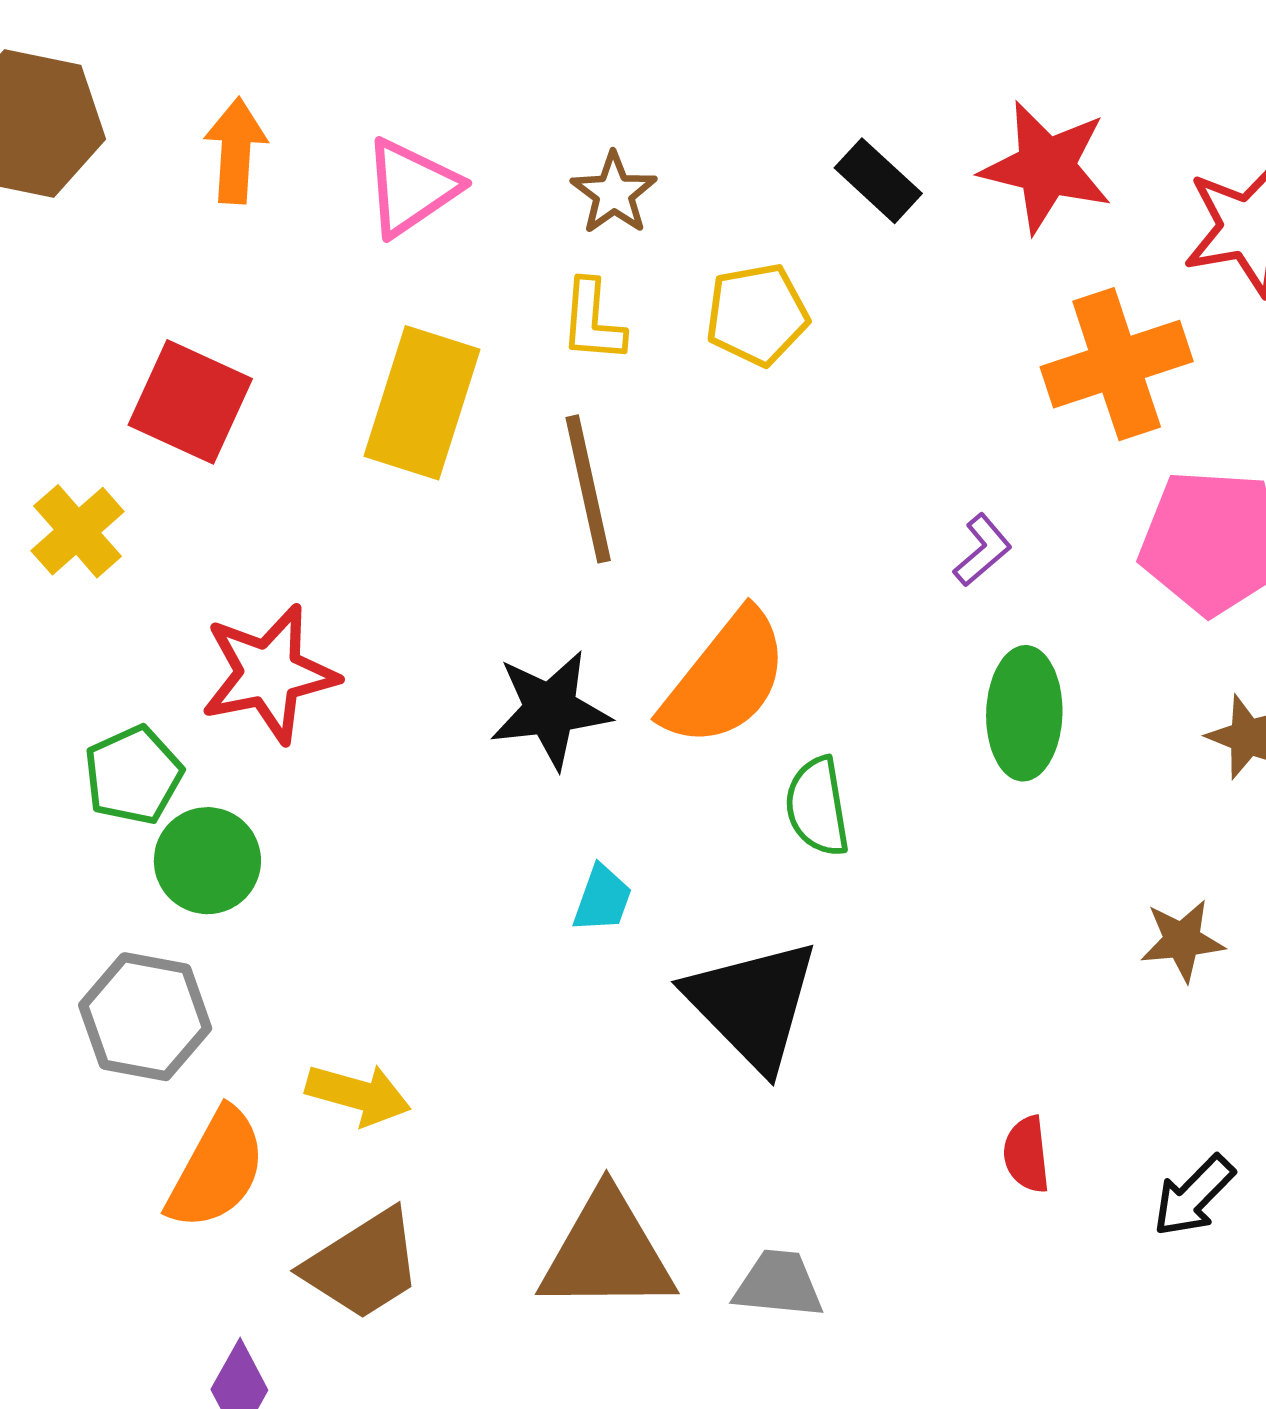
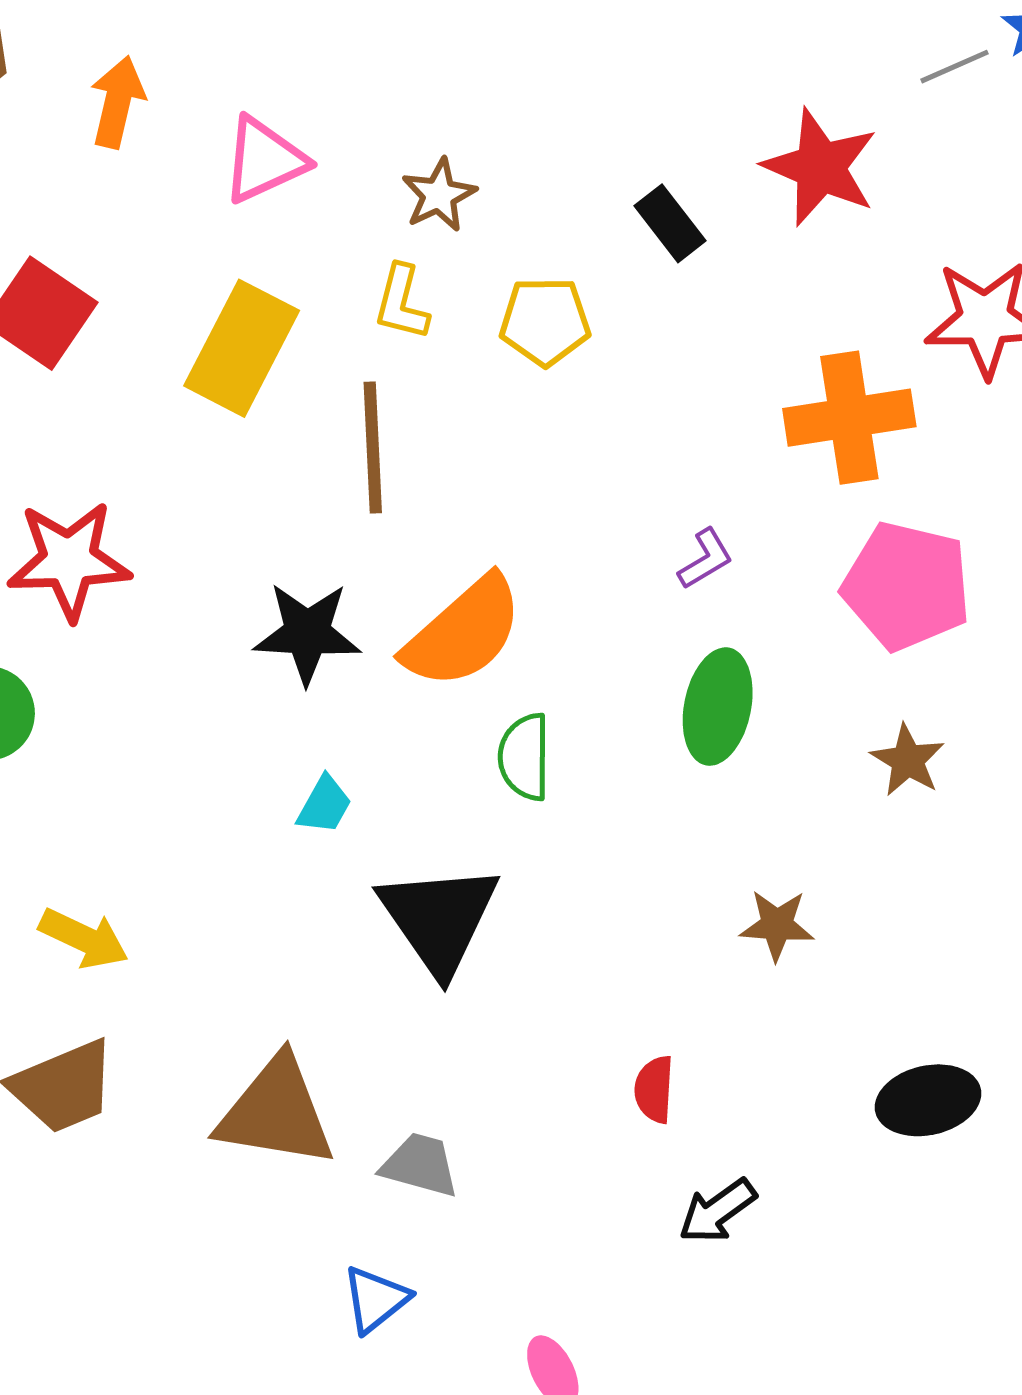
red star: (1046, 167) -> (820, 167), moved
brown star: (1182, 940) -> (777, 925), moved
black arrow: (1194, 1196) -> (717, 1211), moved

